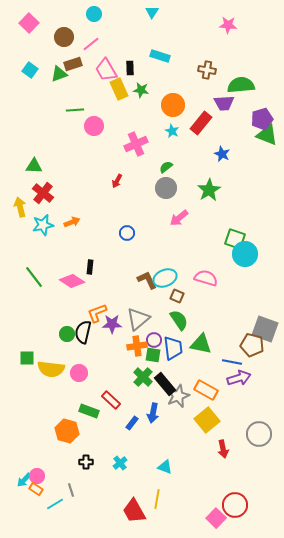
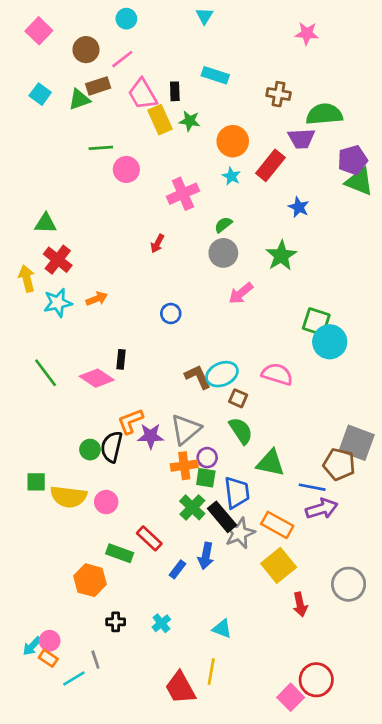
blue trapezoid: (173, 348) -> (237, 493), moved

